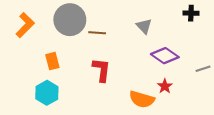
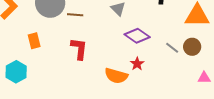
gray line: (203, 69) -> (172, 48), turned 56
cyan hexagon: (47, 93) -> (16, 72), moved

